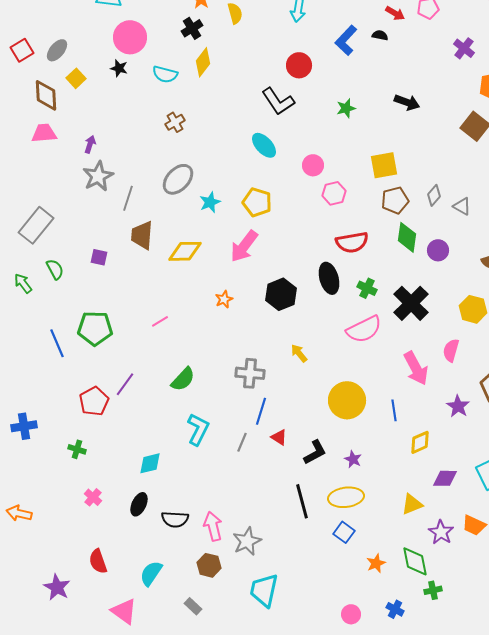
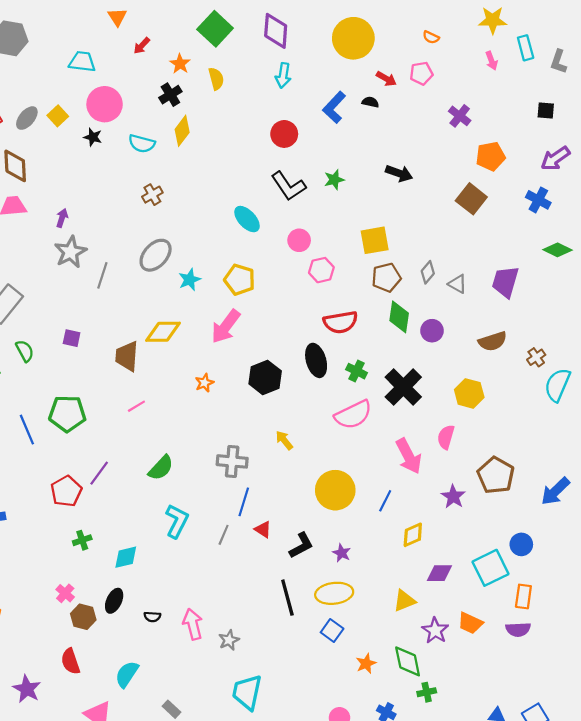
yellow square: (76, 78) -> (58, 116), moved
black L-shape: (278, 101) -> (288, 186), moved
brown trapezoid: (142, 235) -> (127, 356), moved
blue line: (394, 410) -> (385, 501), turned 35
green cross: (77, 449) -> (82, 540), moved, turned -36
black semicircle: (175, 519) -> (152, 617), size x0.6
gray star: (247, 541) -> (229, 640), size x0.7
brown hexagon: (209, 565) -> (83, 617), moved

